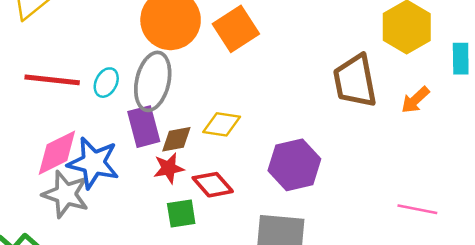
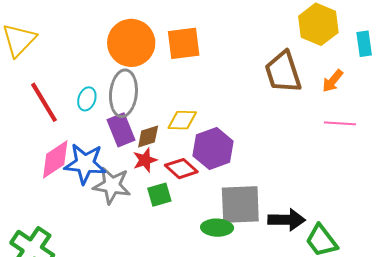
orange square: (236, 29) -> (184, 43), turned 33
red line: (52, 80) -> (44, 102), turned 60
purple hexagon: (294, 165) -> (213, 148), moved
gray star: (66, 194) -> (112, 185), moved
pink line: (417, 209) -> (340, 123), moved

